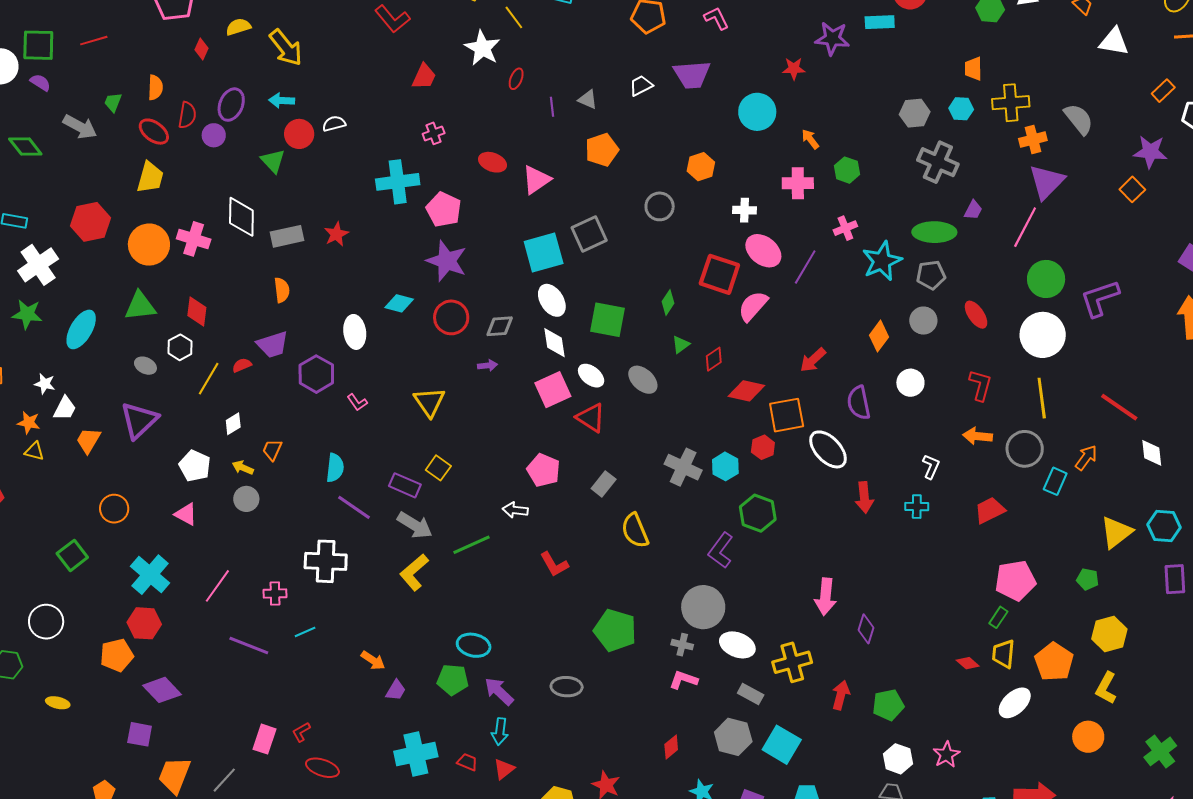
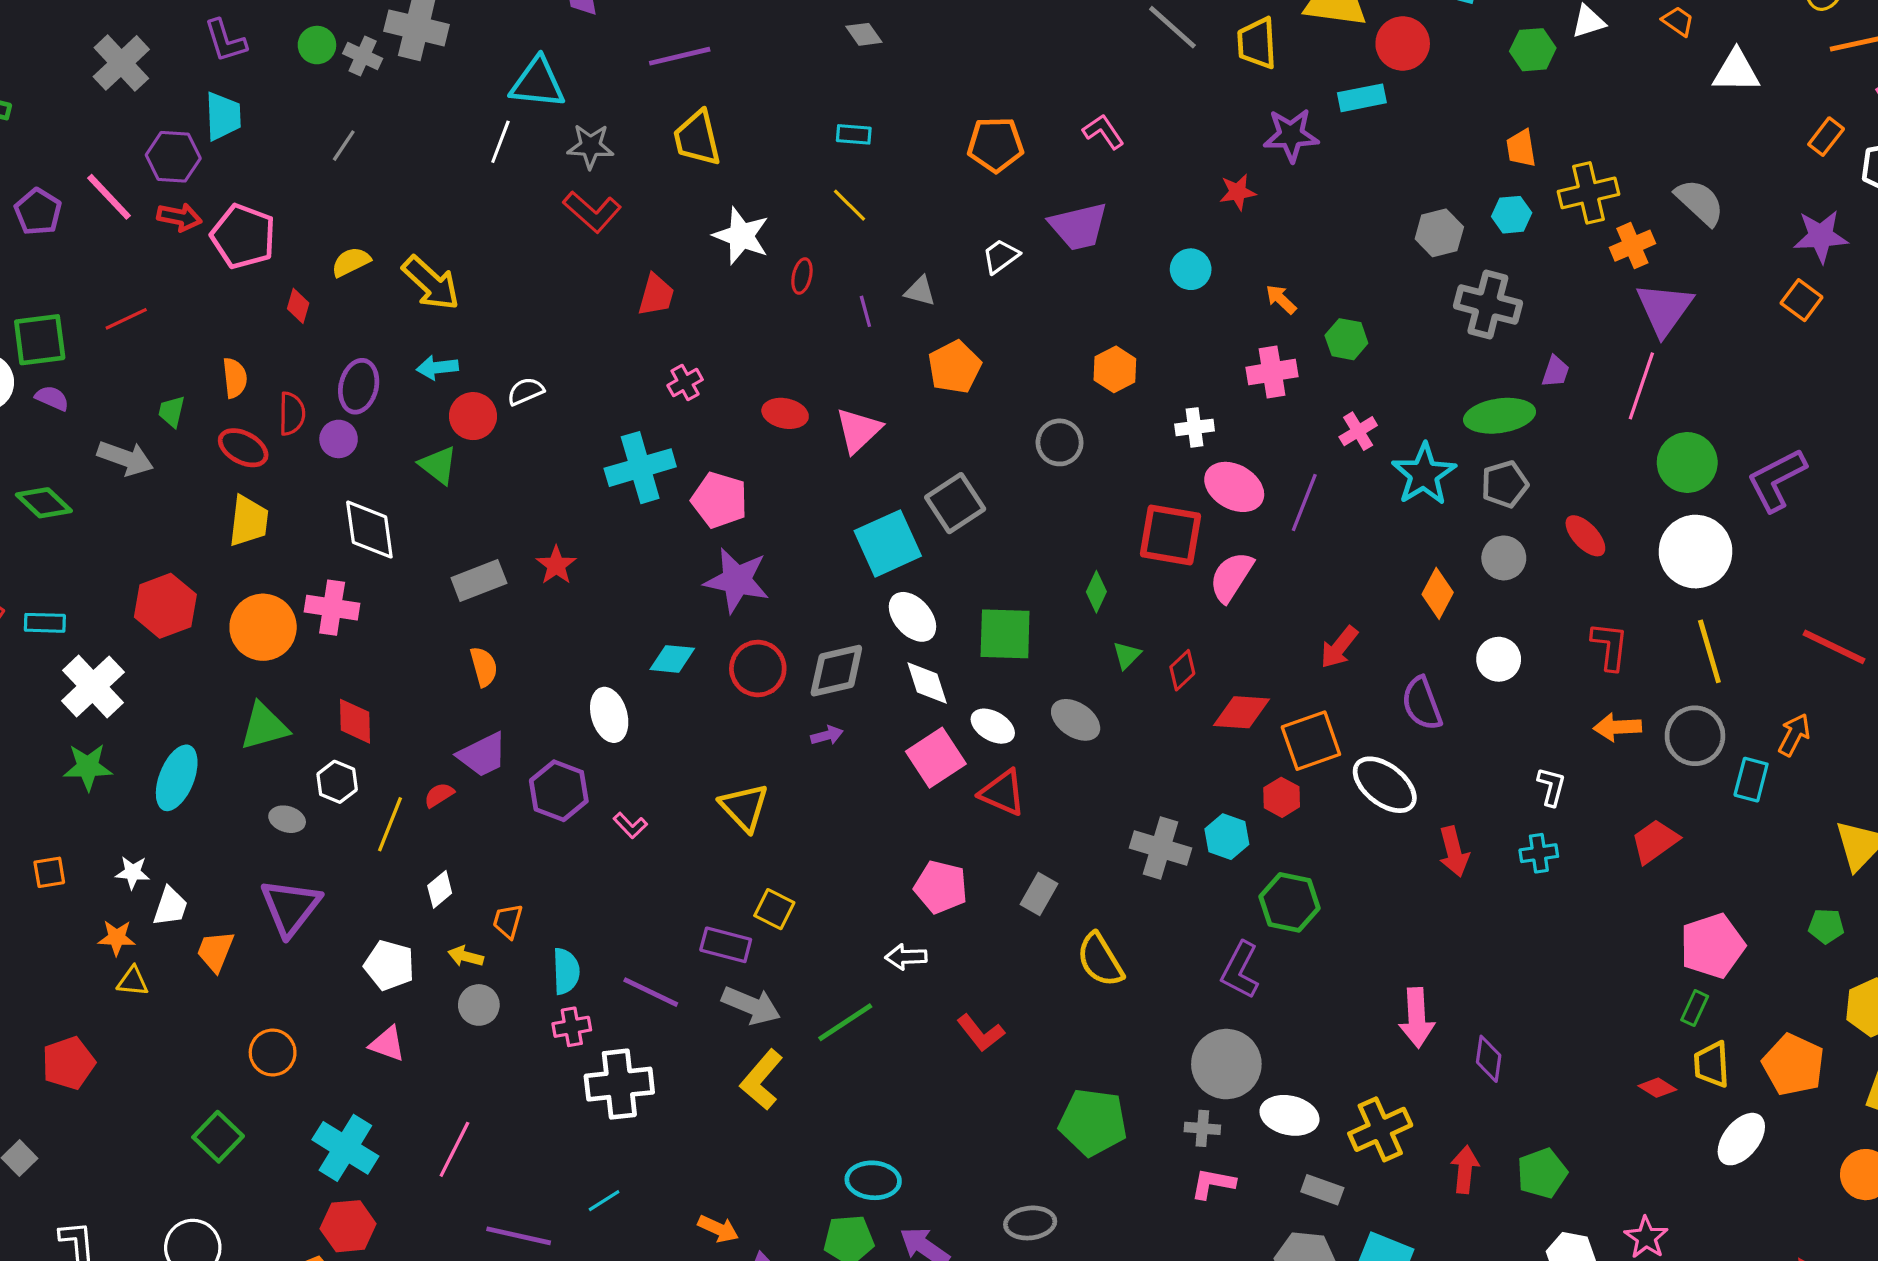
yellow line: (514, 17) -> (849, 205), moved
cyan circle: (757, 112) -> (1191, 269), size x0.7
white diamond: (241, 217) -> (369, 530), moved
gray diamond: (500, 326) -> (836, 671), size x1.4
cyan semicircle: (335, 468) -> (566, 971), moved
pink cross: (275, 593) -> (572, 1027), moved

